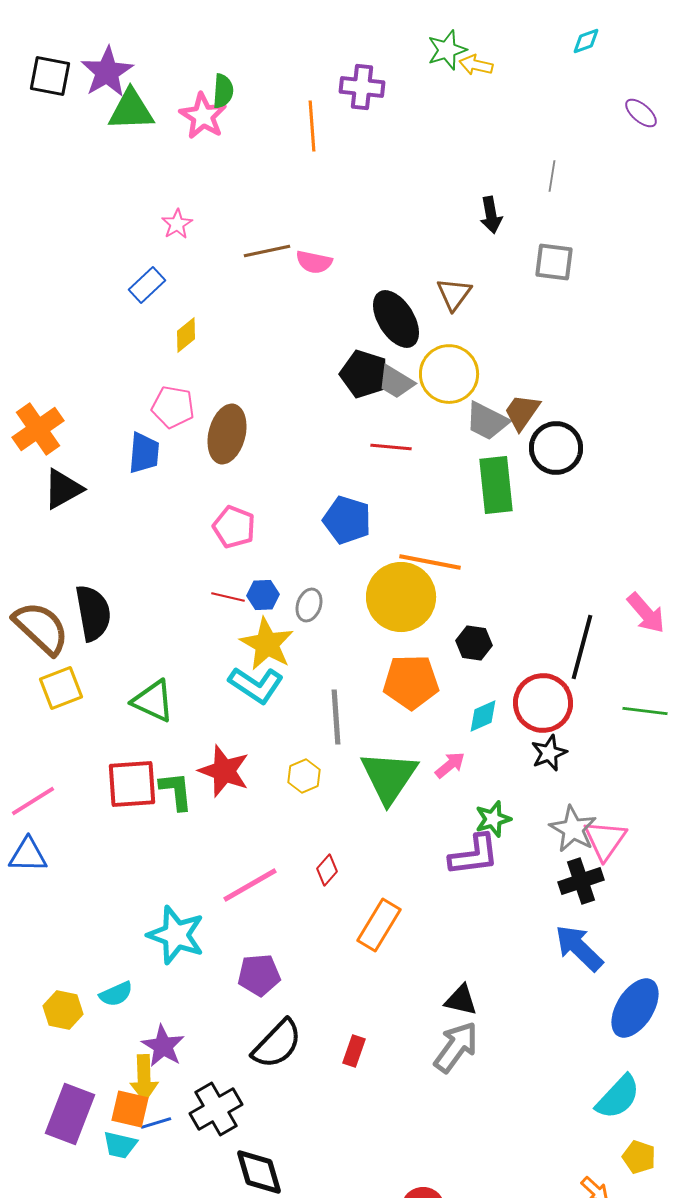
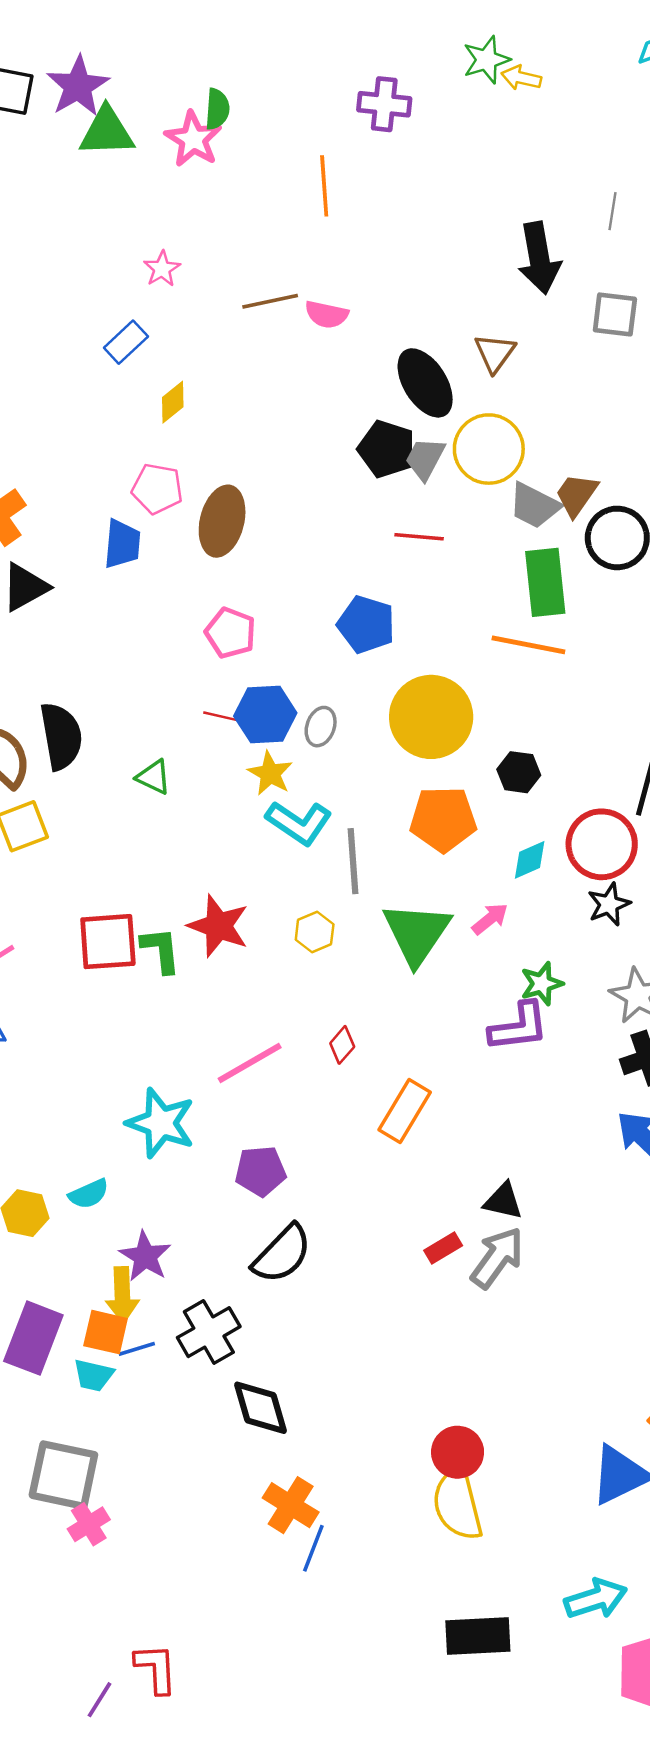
orange line: (312, 126) -> (324, 186), moved
black arrow: (491, 215) -> (539, 258), size x1.6
gray trapezoid: (396, 382) -> (425, 459), turned 87
orange line: (430, 562) -> (528, 645), moved
blue hexagon: (263, 595) -> (265, 715), size x1.6
yellow star: (267, 644) -> (270, 773), size x0.7
cyan L-shape: (256, 685) -> (299, 823), moved
green triangle: (153, 701) -> (154, 777), moved, size x0.7
red rectangle: (354, 1051) -> (443, 1248), moved, turned 40

